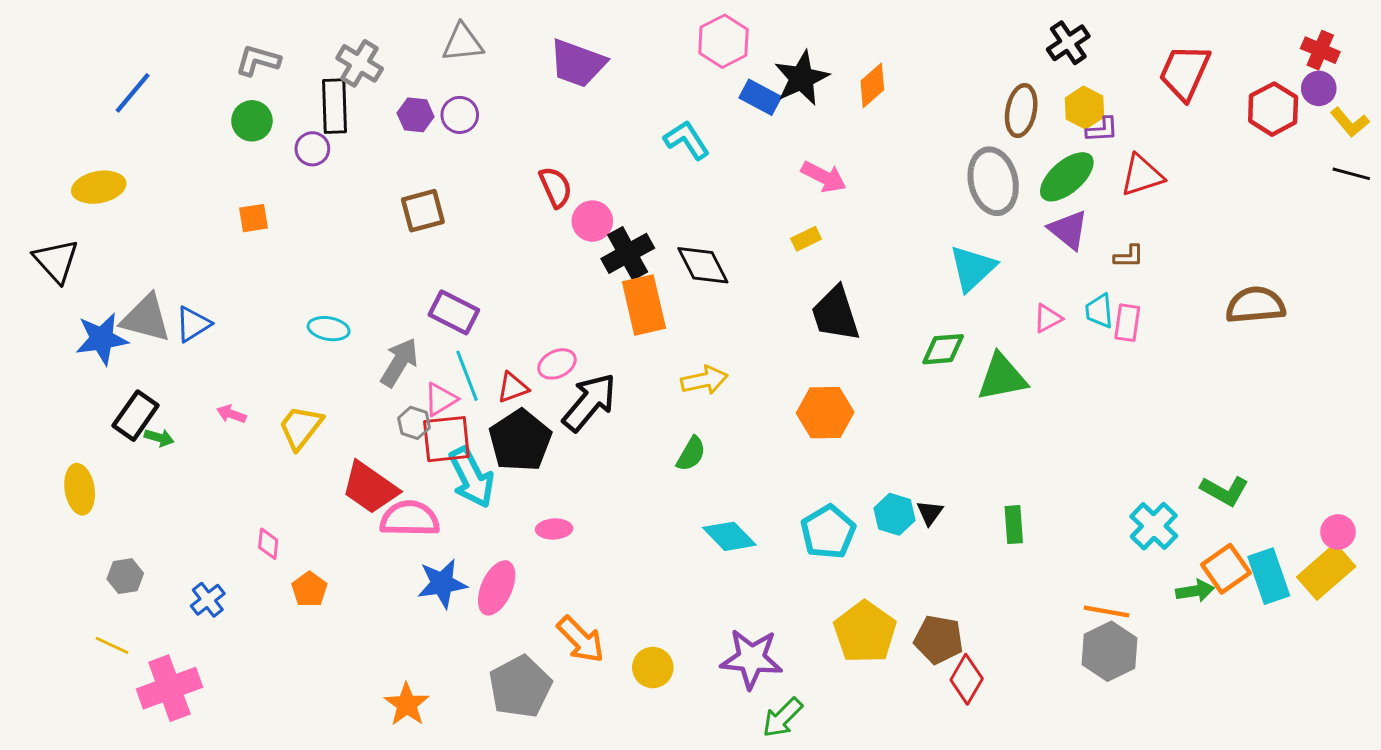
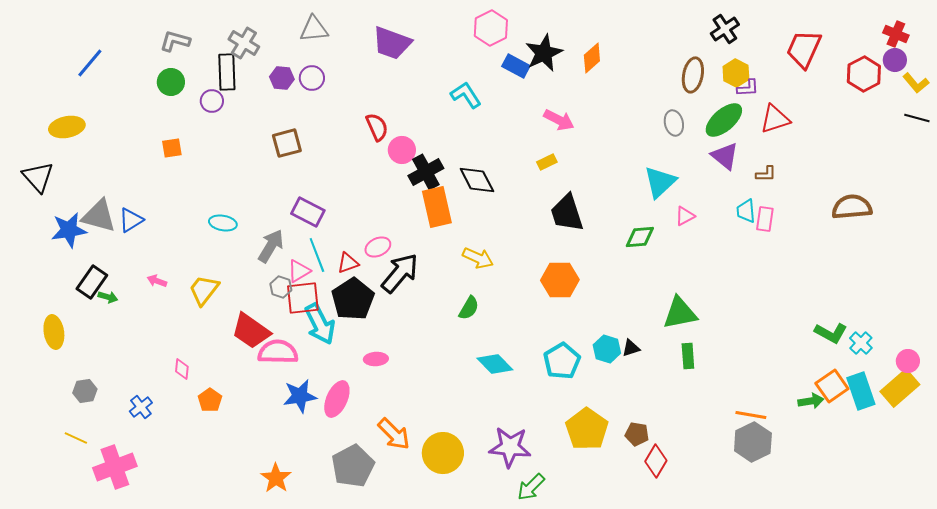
gray ellipse: (993, 181) -> (674, 123), size x0.6
pink triangle: (1048, 318) -> (685, 216), moved
green triangle: (1002, 377) -> (680, 313), moved
yellow arrow: (704, 380) -> (478, 258), turned 36
black triangle: (930, 513) -> (631, 348), turned 36
cyan cross: (1154, 526) -> (861, 343), moved, size x0.7
brown pentagon: (939, 639) -> (637, 434), size x0.7
yellow circle: (653, 667) -> (443, 453), size x1.5

